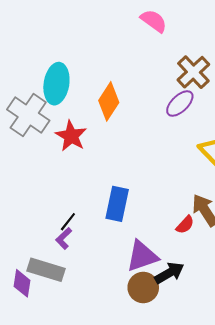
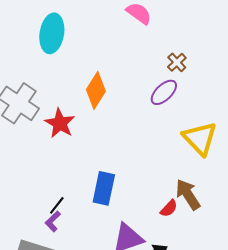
brown cross: (193, 72) -> (177, 62), size x0.6
cyan ellipse: (56, 84) -> (52, 33), moved

